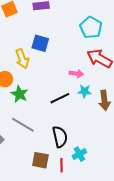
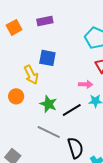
green star: (19, 94) -> (48, 104), moved
gray line: (23, 125) -> (49, 132), moved

